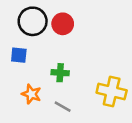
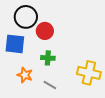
red circle: (63, 24) -> (45, 31), moved
blue square: (19, 55) -> (15, 44), size x1.5

